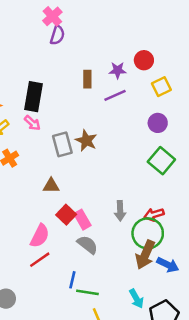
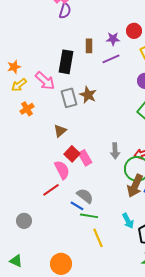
black rectangle: (33, 97) -> (66, 62), moved
pink arrow: (32, 123) -> (45, 81), size x1.5
brown triangle: (51, 186) -> (60, 131), turned -40
pink semicircle: (40, 236) -> (62, 170), moved, turned -54
gray semicircle: (87, 245) -> (85, 196), moved
blue line: (72, 280) -> (77, 206), turned -72

